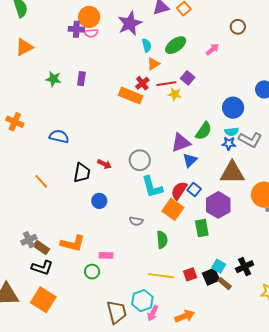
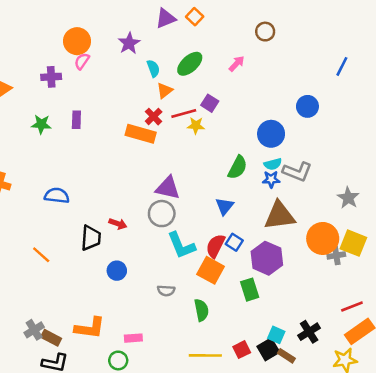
purple star: (130, 23) -> (129, 43), size x0.7
purple cross: (76, 29) -> (51, 77), moved
pink semicircle: (91, 33) -> (82, 61), turned 136
purple triangle: (181, 143) -> (168, 188), moved, turned 40

